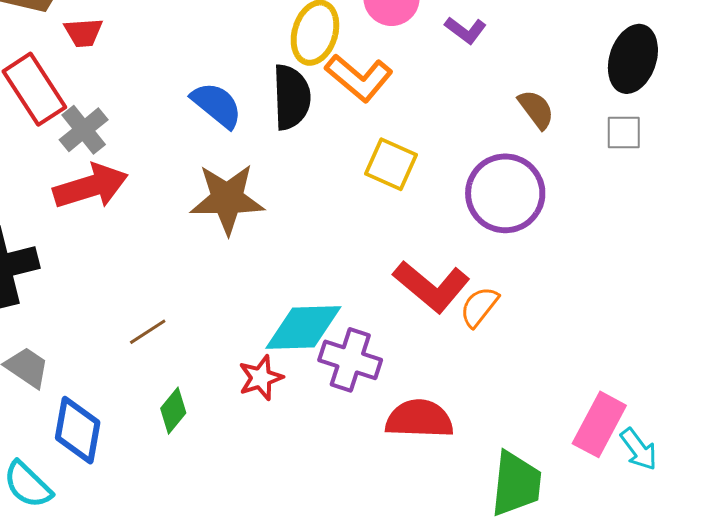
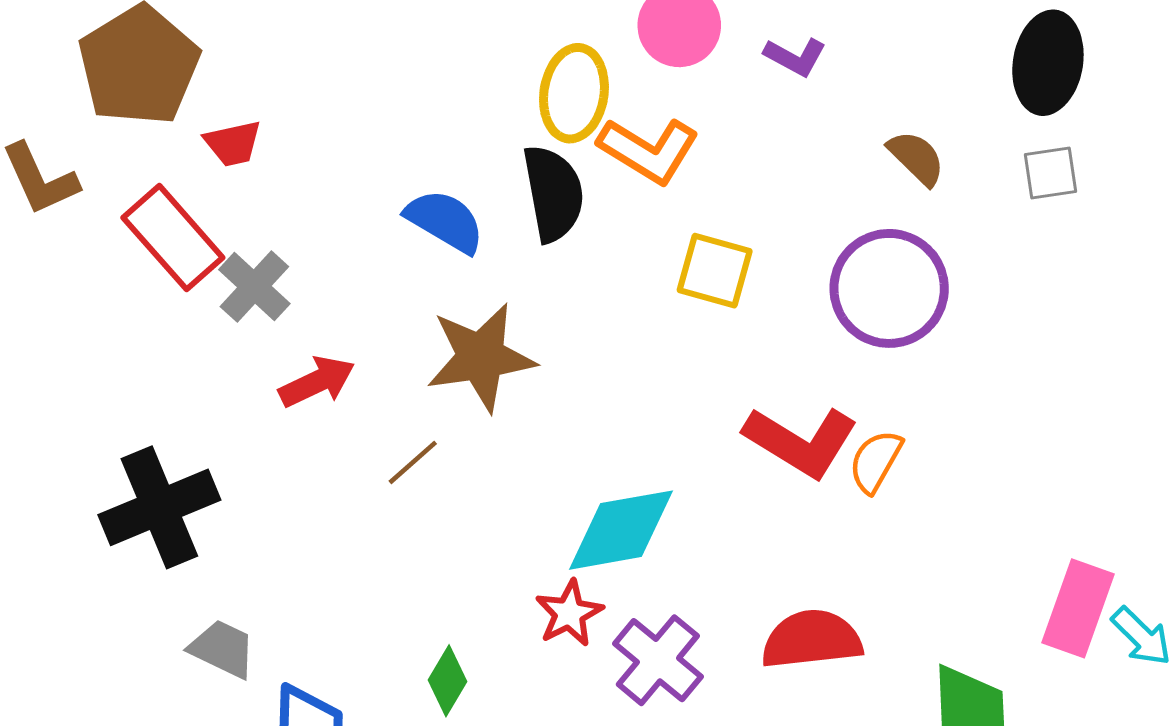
red arrow: (91, 186) -> (317, 382), moved, size x0.7
brown line: (148, 332) -> (413, 462), moved
purple cross: (350, 360) -> (658, 660), moved, turned 30

